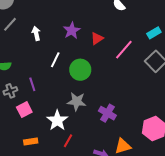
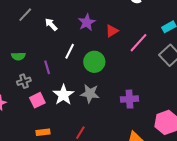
white arrow: (36, 33) -> (51, 24), turned -32
purple line: (32, 84) -> (47, 67), moved
purple cross: (107, 113) -> (129, 99), moved, turned -36
white star: (57, 120) -> (63, 95), moved

